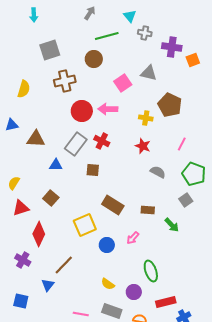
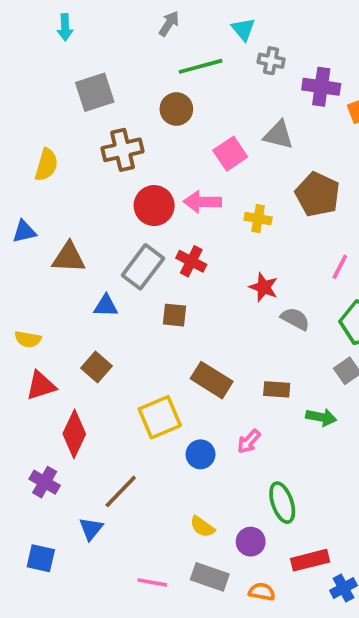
yellow cross: (146, 118) -> (258, 219), moved
red star: (143, 146) -> (264, 287), moved
yellow semicircle: (14, 183) -> (28, 339), turned -112
green arrow: (172, 225) -> (321, 417), turned -35

